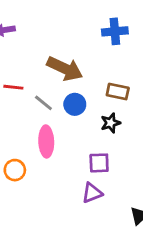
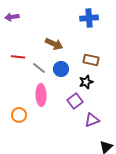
brown arrow: (65, 69) -> (54, 44), size x0.7
purple square: (99, 163) -> (75, 101), moved, turned -35
purple triangle: (92, 193) -> (92, 120), moved

